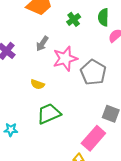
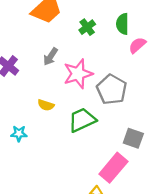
green trapezoid: (49, 114) -> (82, 120), moved
cyan star: (11, 130) -> (19, 133), moved

